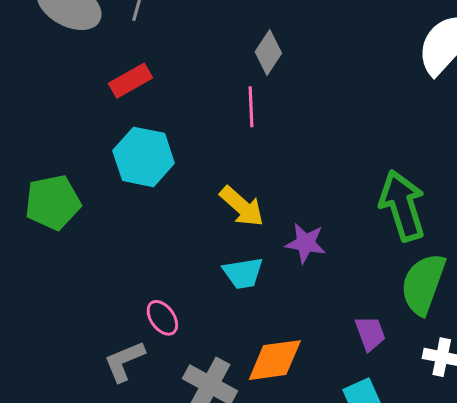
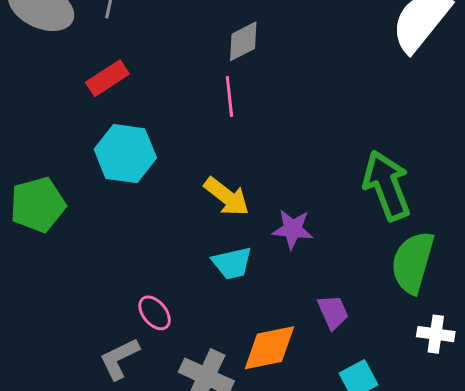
gray diamond: (268, 53) -> (243, 41), turned 33
purple trapezoid: (370, 333) -> (333, 312), moved

